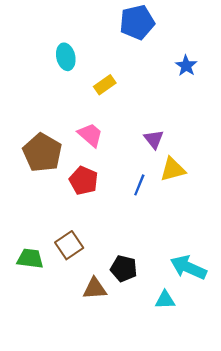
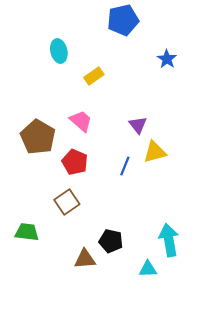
brown square: (69, 245) -> (67, 202), moved
cyan arrow: (188, 267) -> (169, 240), turned 56

